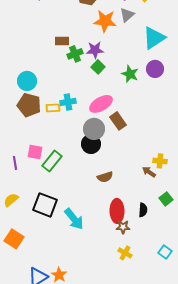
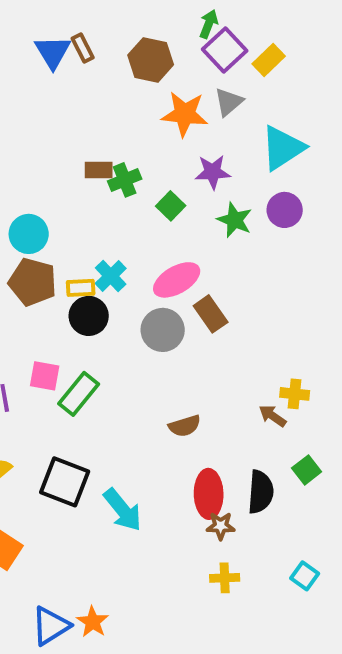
brown rectangle: (62, 41) -> (99, 170), moved
purple star: (95, 50) -> (213, 172), moved
cyan cross: (68, 102) -> (111, 276), turned -35
black circle: (91, 144) -> (89, 316), moved
black semicircle: (143, 210) -> (261, 492), size x1.5
yellow cross: (125, 253) -> (225, 578), turned -32

